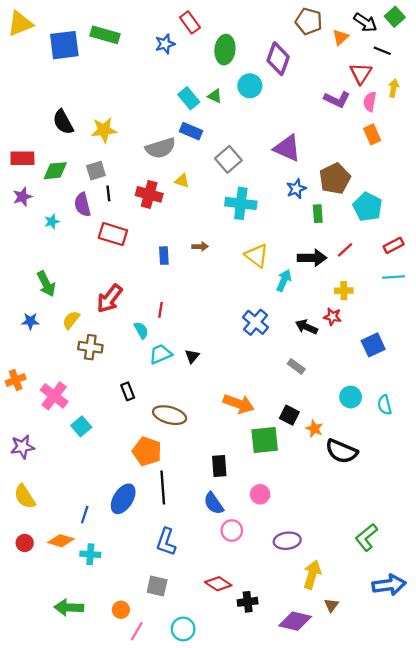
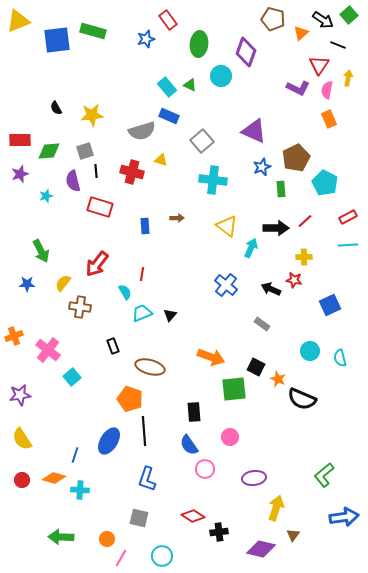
black semicircle: (63, 122) -> (56, 108), size x0.6

